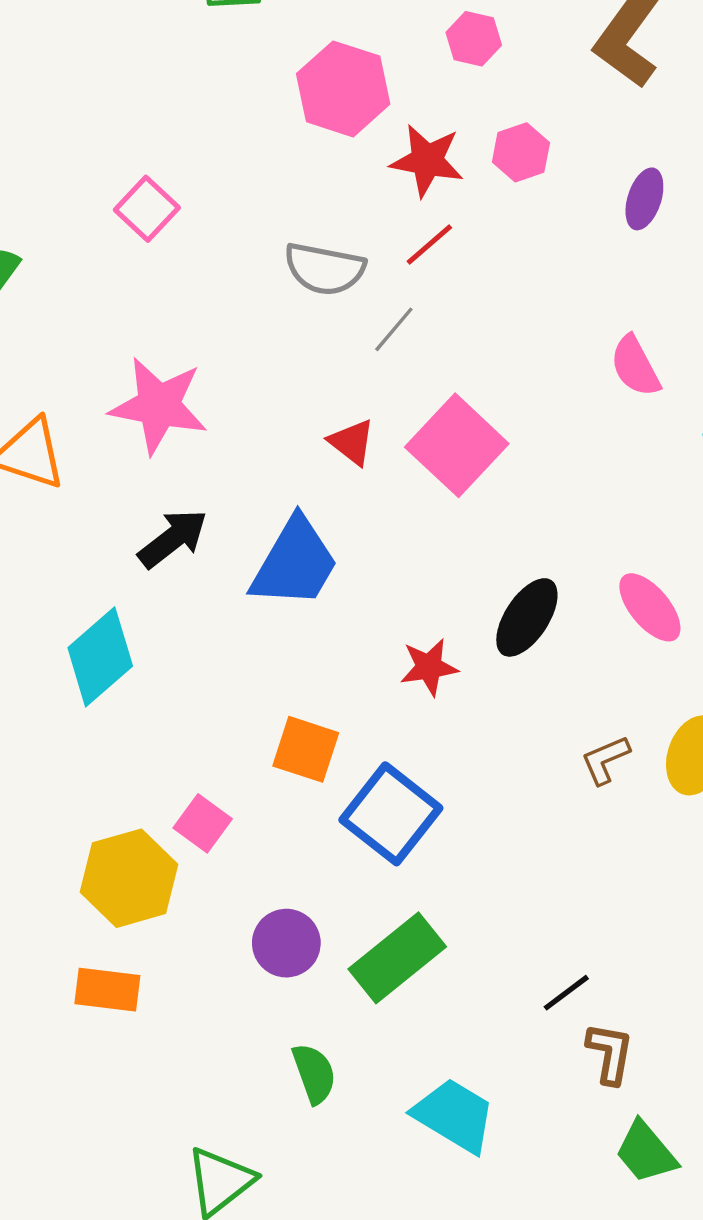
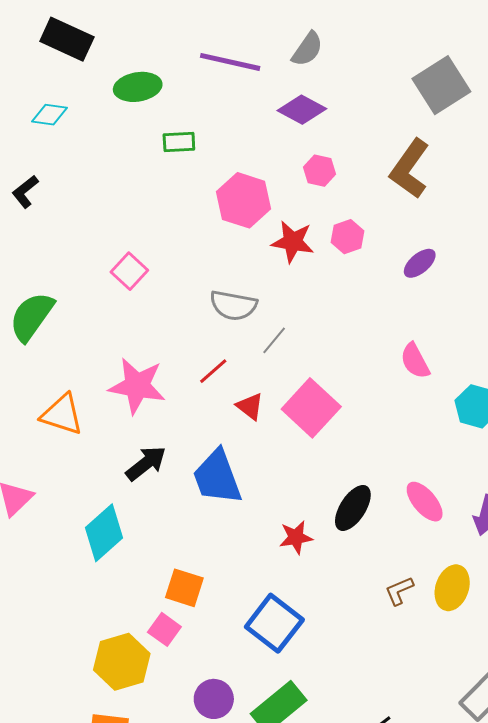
purple ellipse: (644, 199) -> (420, 263), turned 32
red line: (429, 244) -> (213, 371), moved
blue trapezoid: (295, 563) -> (217, 477), turned 130
orange square: (306, 749) -> (184, 588), moved

